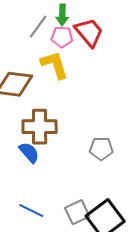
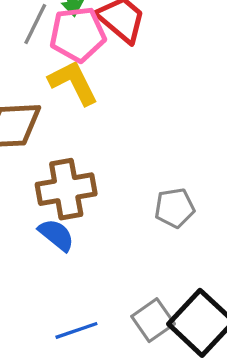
pink pentagon: (62, 37) -> (78, 34), size x1.5
blue line: (31, 210) -> (76, 330), turned -35

